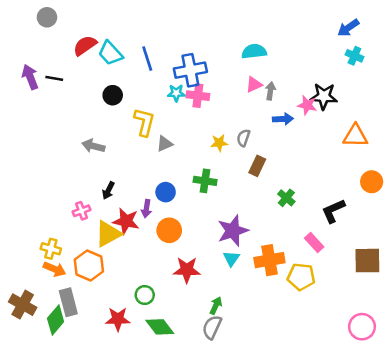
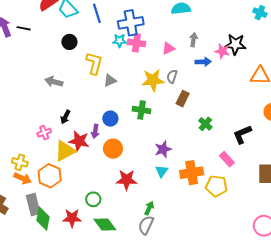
pink triangle: (254, 84) -> (168, 48), moved
yellow star: (219, 143) -> (153, 80), size x1.6
purple star: (233, 231) -> (163, 149), size x0.7
green diamond: (56, 320) -> (43, 219), moved, turned -30

